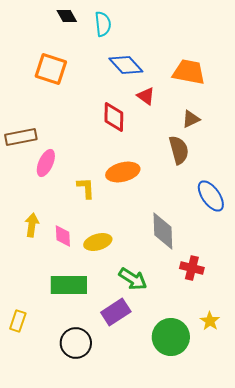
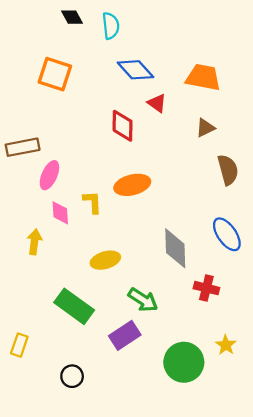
brown semicircle: (179, 150) -> (228, 170), moved
blue ellipse: (211, 196) -> (227, 234), moved
pink diamond: (63, 236) -> (60, 213), moved
green rectangle: (69, 285) -> (74, 306), turned 36
black circle: (76, 343) -> (72, 376), moved, size x0.7

